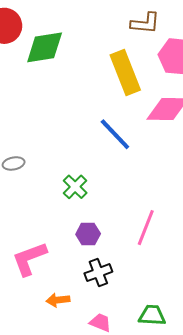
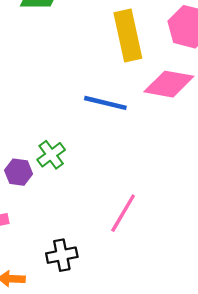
blue line: (115, 134) -> (105, 103), turned -42
purple hexagon: (88, 234) -> (19, 172), moved

